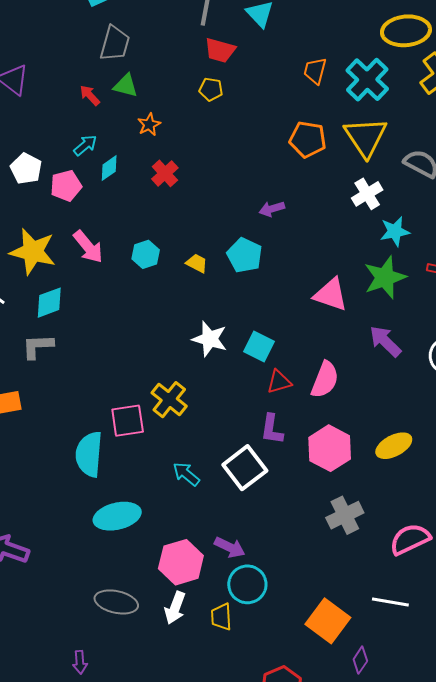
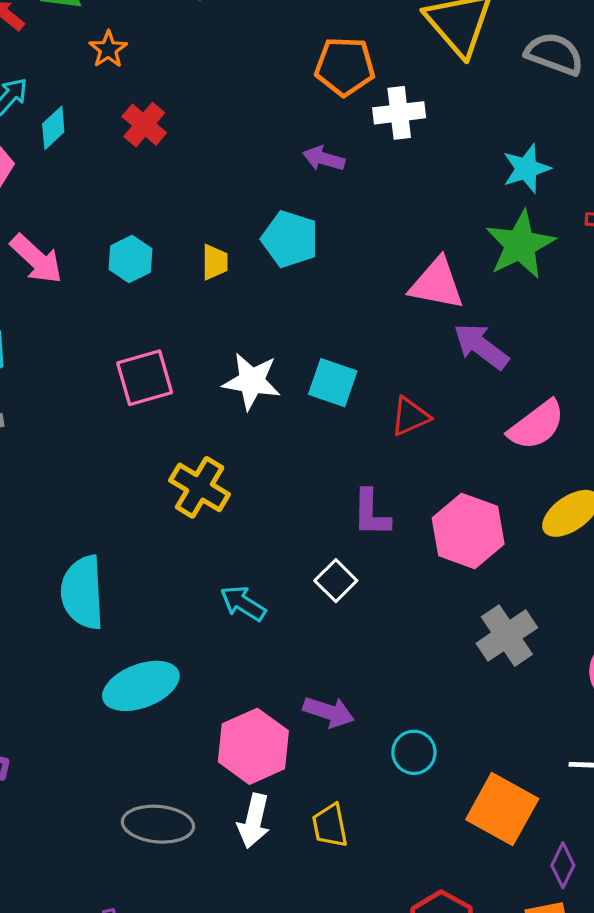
orange pentagon: (308, 139) -> (345, 66), moved
white cross: (367, 194) -> (399, 113), moved, turned 32
purple arrow: (272, 209) -> (324, 159), turned 40
yellow trapezoid: (197, 263) -> (215, 262), turned 70
purple arrow: (385, 341) -> (481, 346), moved
pink semicircle: (325, 380) -> (536, 425), moved, turned 39
red triangle: (279, 382) -> (410, 416), moved
pink square: (128, 421) -> (145, 378), moved
white square: (245, 468) -> (336, 581), size x0.6
cyan circle: (247, 584) -> (414, 752), moved, size x0.7

